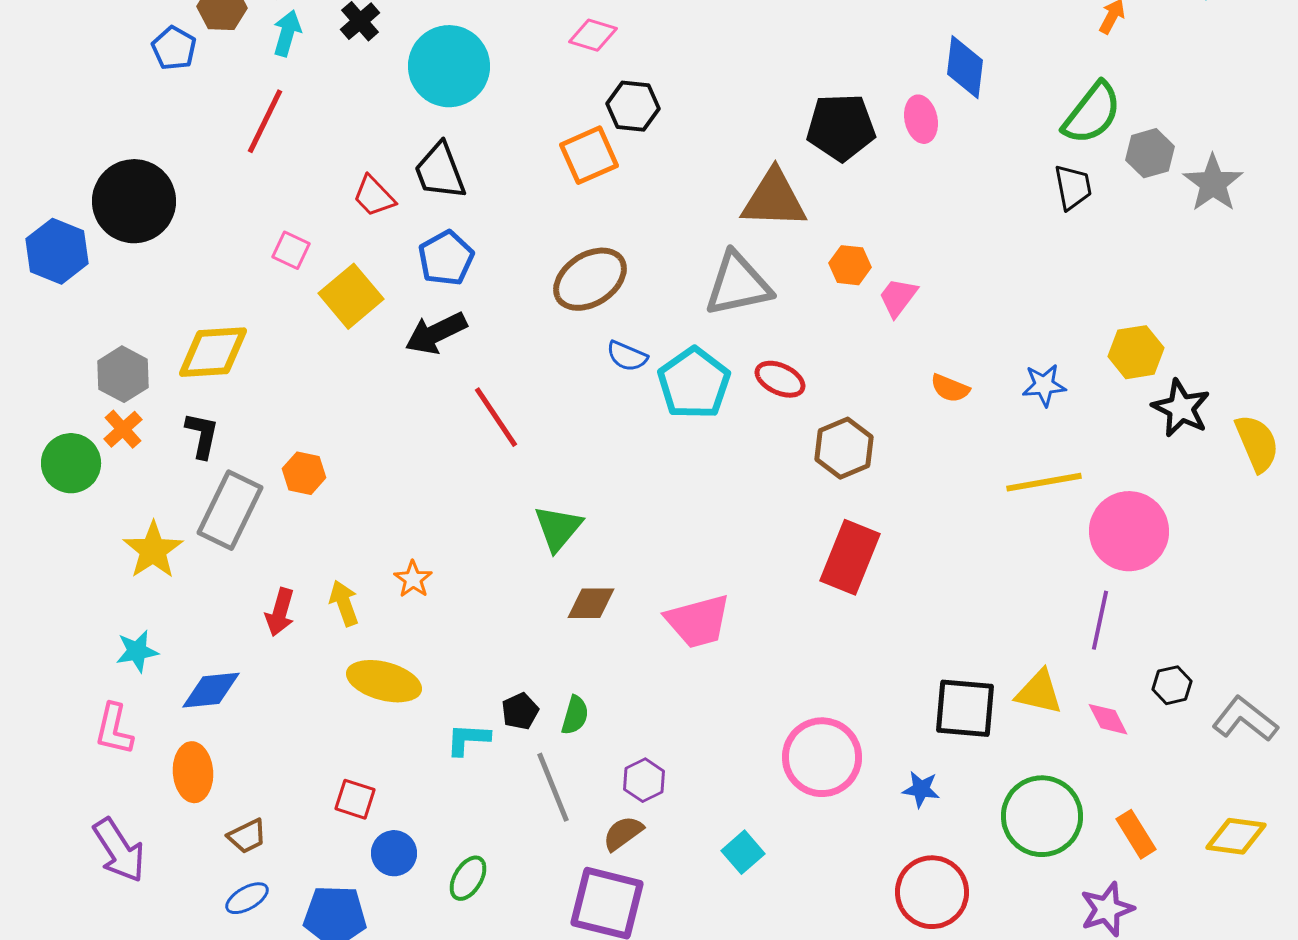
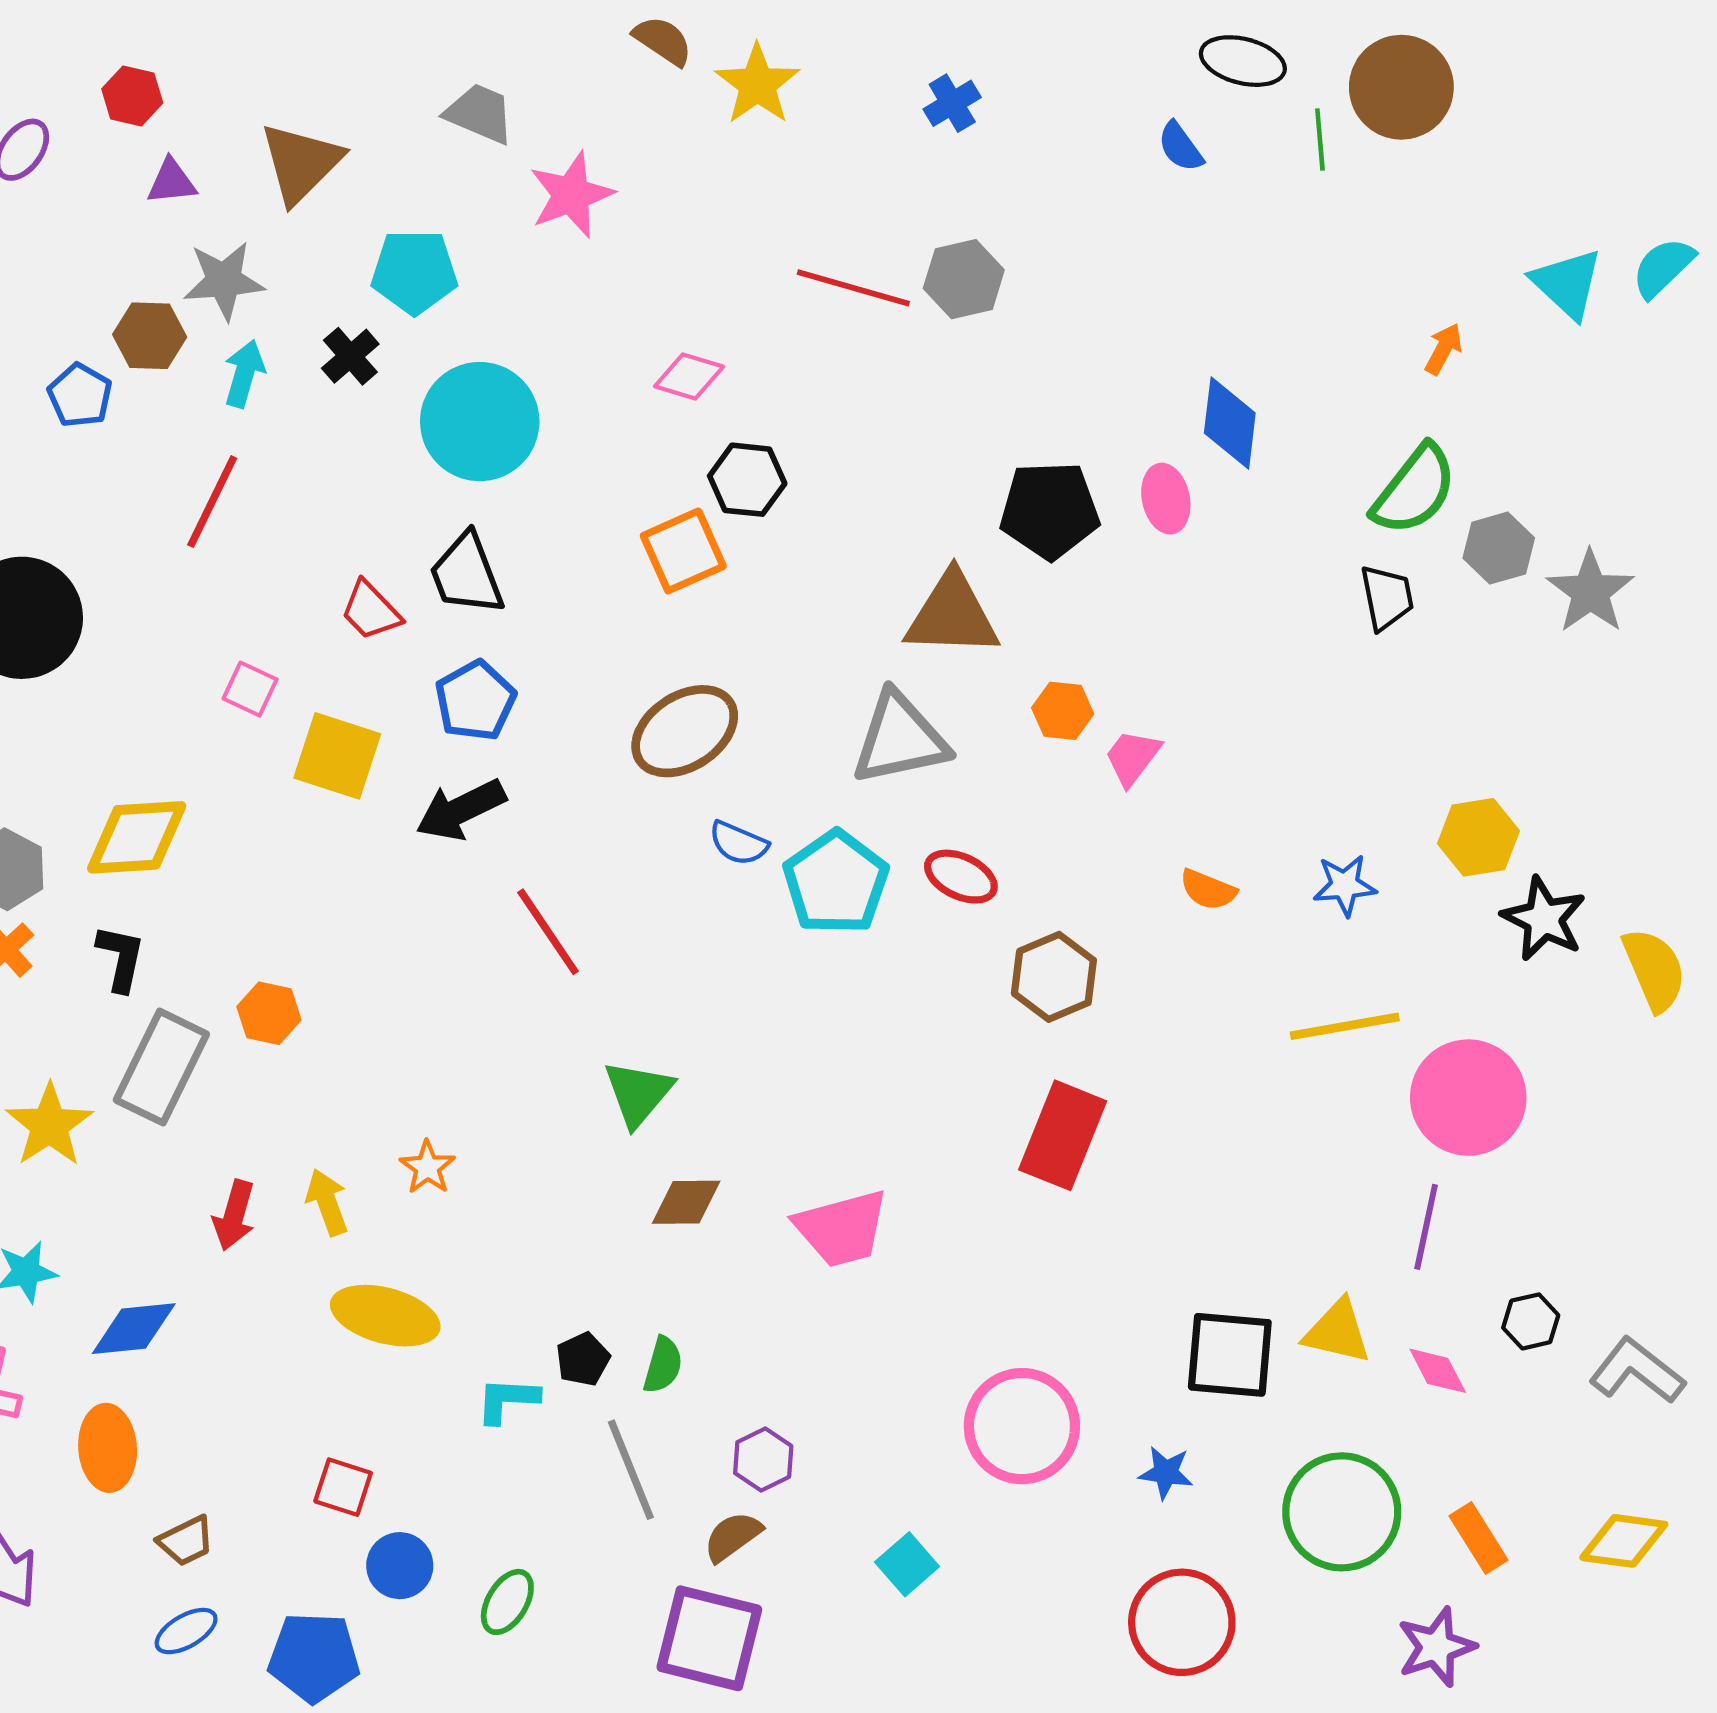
yellow square: (351, 296) -> (337, 756), turned -32

